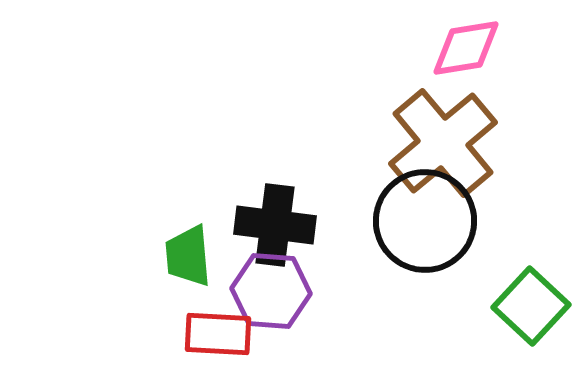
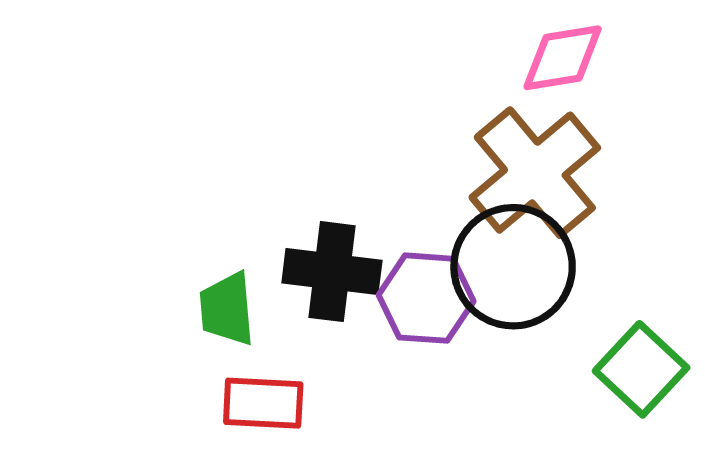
purple hexagon: (271, 291) -> (426, 298), moved

